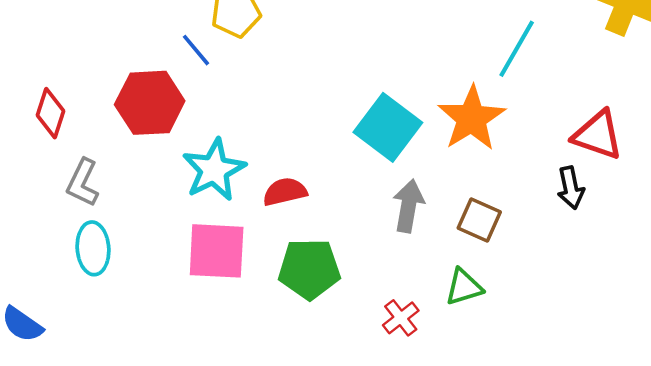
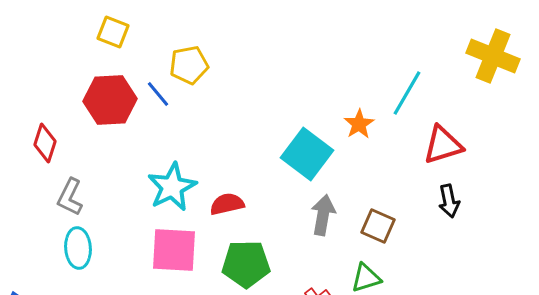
red hexagon: (150, 103) -> (110, 100), moved
orange star: (472, 118) -> (359, 124), moved, size x0.6
red triangle: (598, 135) -> (443, 145), moved, turned -36

